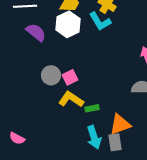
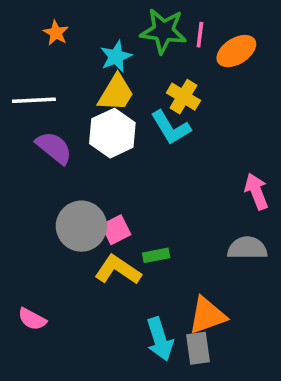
gray circle: (51, 75) -> (81, 226), size x1.4
green rectangle: (92, 108) -> (156, 255), moved
pink semicircle: (17, 138) -> (32, 319), moved

